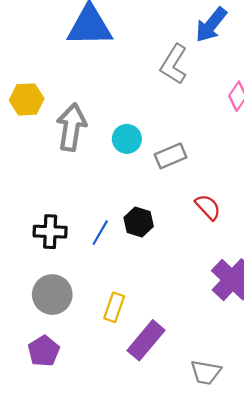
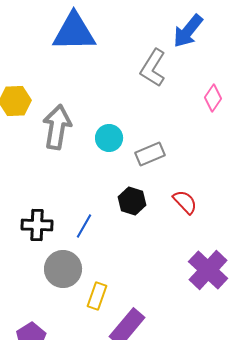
black hexagon: (139, 222) -> (132, 201), moved
gray circle: (52, 295) -> (63, 269), moved

